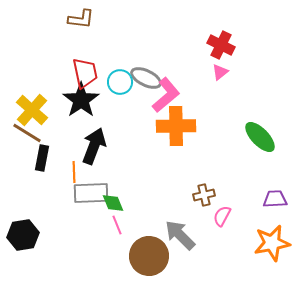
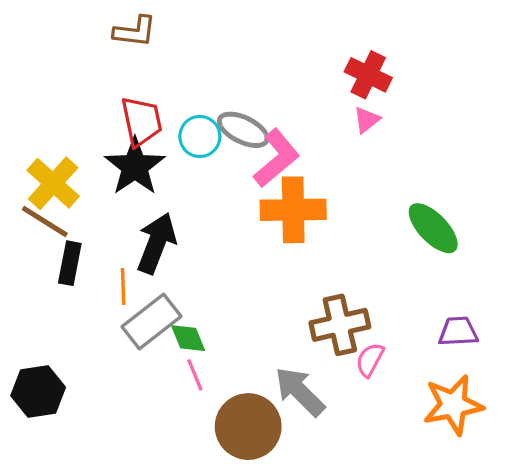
gray rectangle: (91, 193) -> (151, 322), turned -36
brown cross: (204, 195) -> (340, 325), size x1.6

